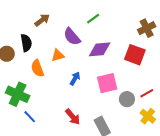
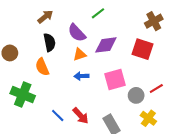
black semicircle: (26, 43) -> (49, 42), moved
orange triangle: (58, 55) -> (80, 54), moved
blue arrow: (75, 79) -> (81, 76), turned -120
yellow cross: (148, 116) -> (148, 118), moved
blue line: (30, 117) -> (58, 116), moved

